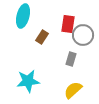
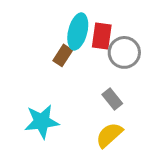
cyan ellipse: (23, 16) -> (78, 31), moved
gray rectangle: (71, 59) -> (112, 99), moved, turned -56

